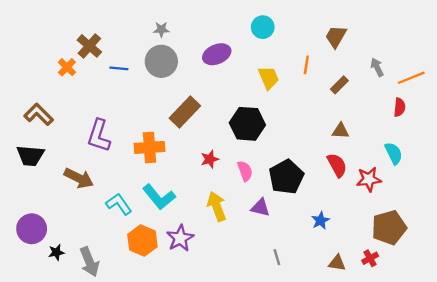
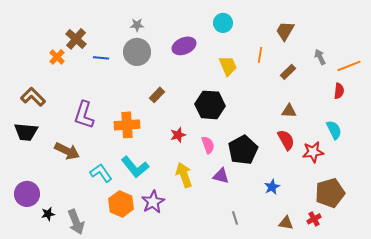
brown rectangle: (185, 112) -> (157, 95), size x0.6

